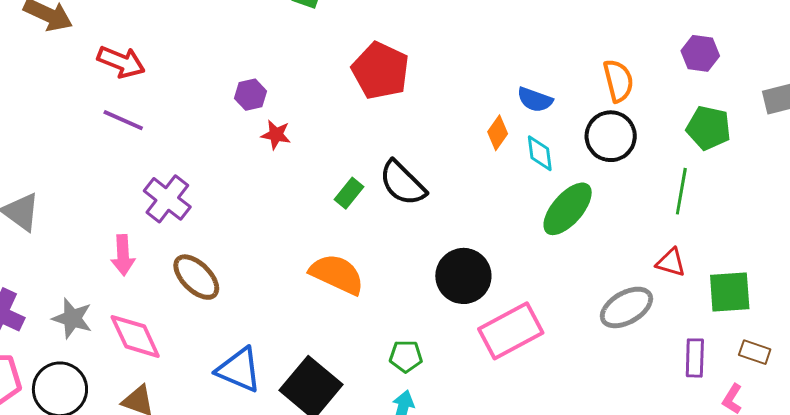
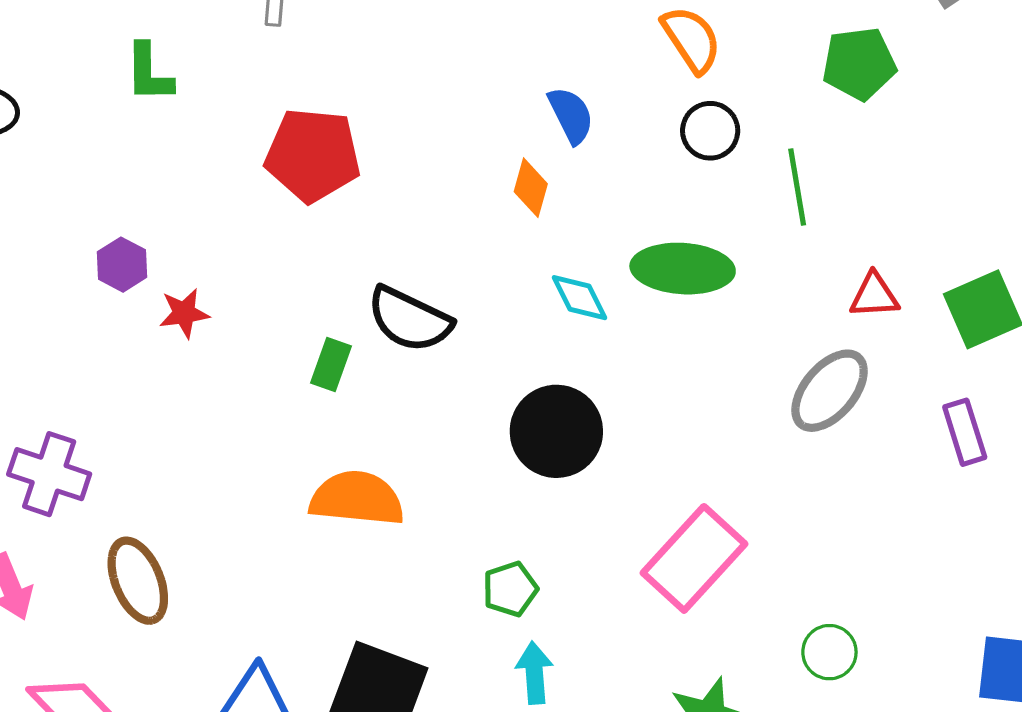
blue semicircle: (535, 100) -> (571, 115), turned -117
black circle: (611, 136) -> (710, 131), size x0.7
cyan diamond: (540, 153) -> (580, 298), moved
green line: (681, 191) -> (797, 187), moved
green ellipse: (568, 209) -> (683, 269), turned 72
brown ellipse: (196, 277) -> (138, 581), turned 42
pink rectangle: (511, 331) -> (694, 558), moved

